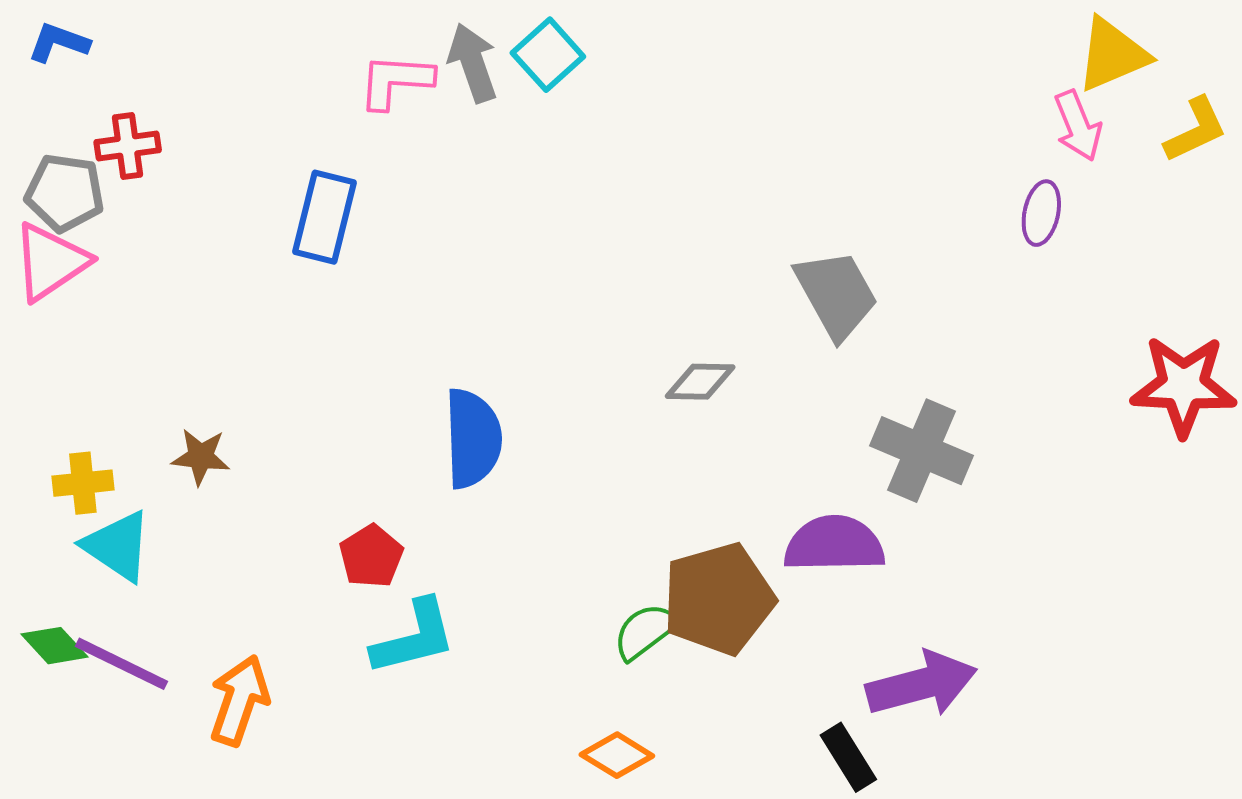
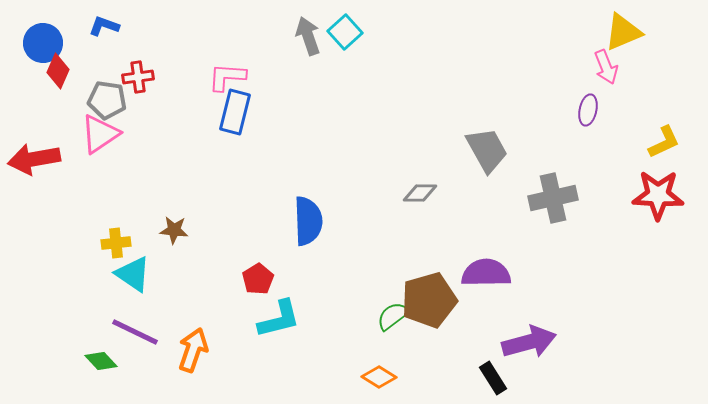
pink L-shape: (396, 81) -> (227, 77), moved
yellow L-shape: (1196, 130) -> (664, 142), moved
gray cross: (922, 451) -> (553, 198), moved, turned -36
green diamond: (54, 646) -> (101, 361), moved

